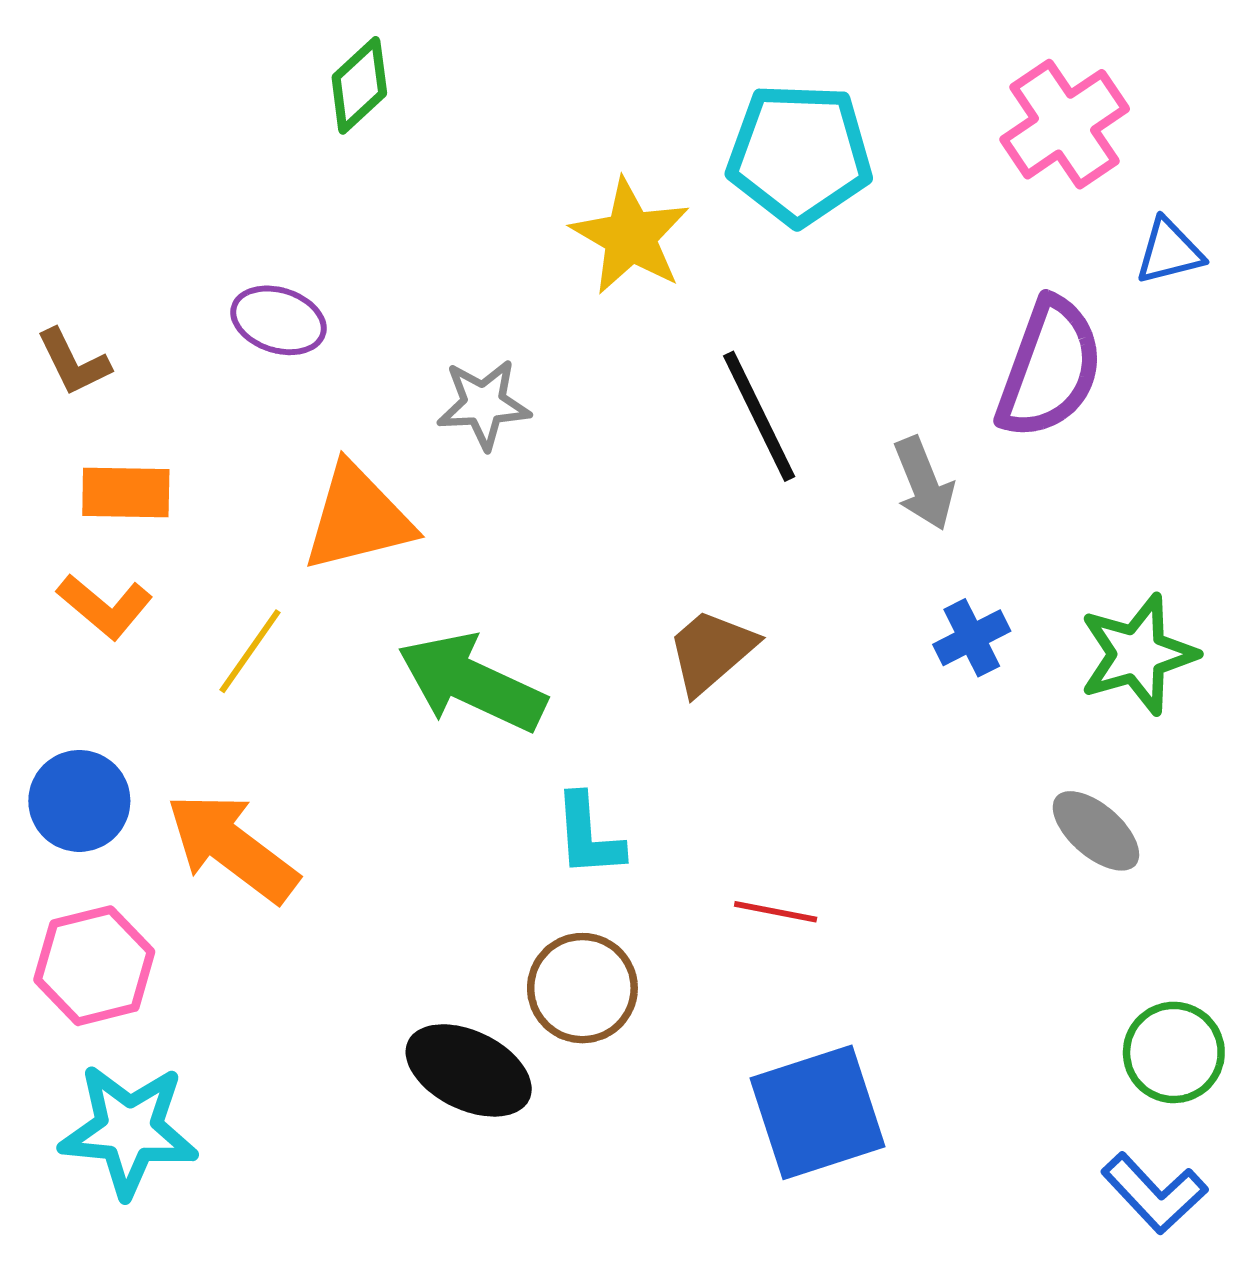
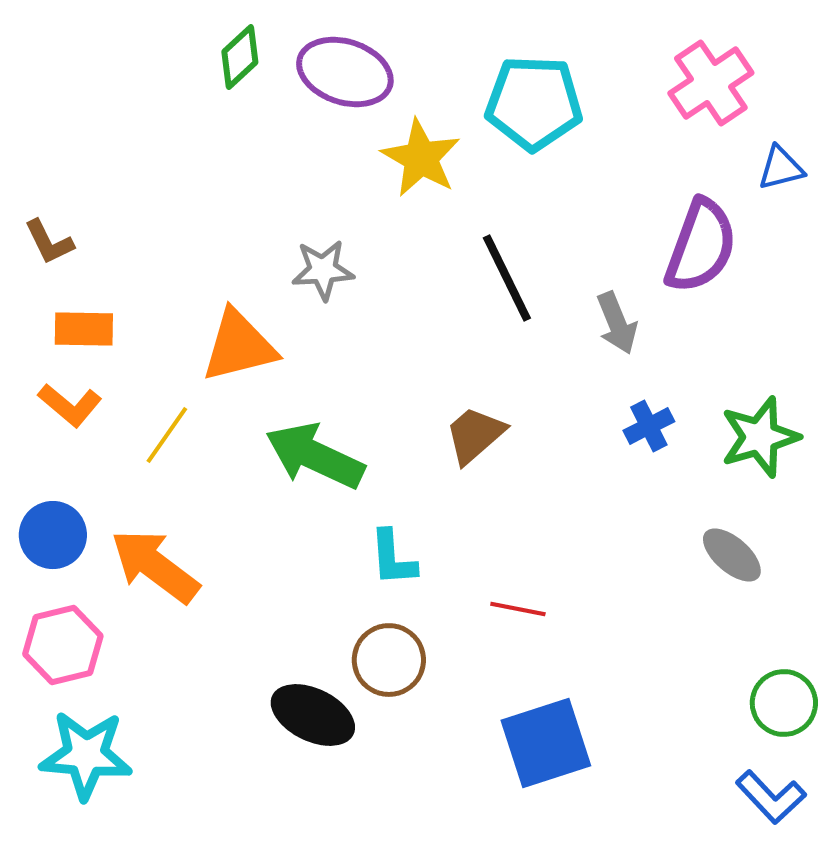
purple ellipse: (278, 320) -> (345, 72), moved, size x1.5

